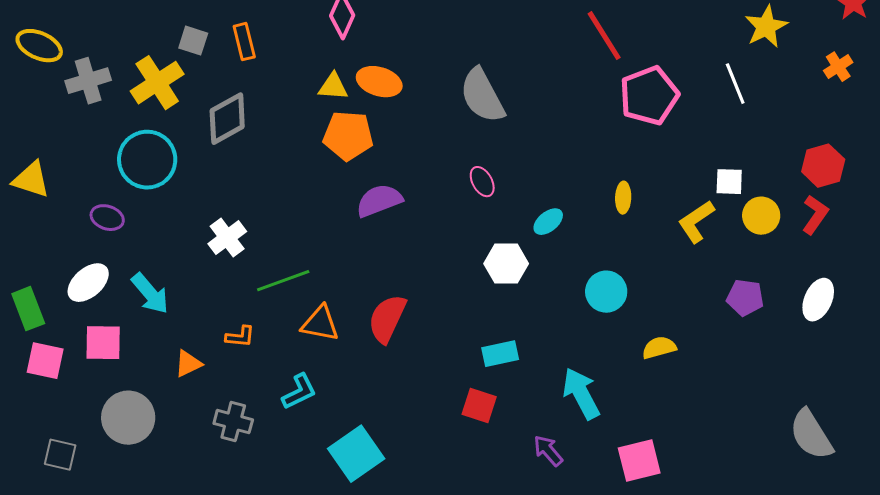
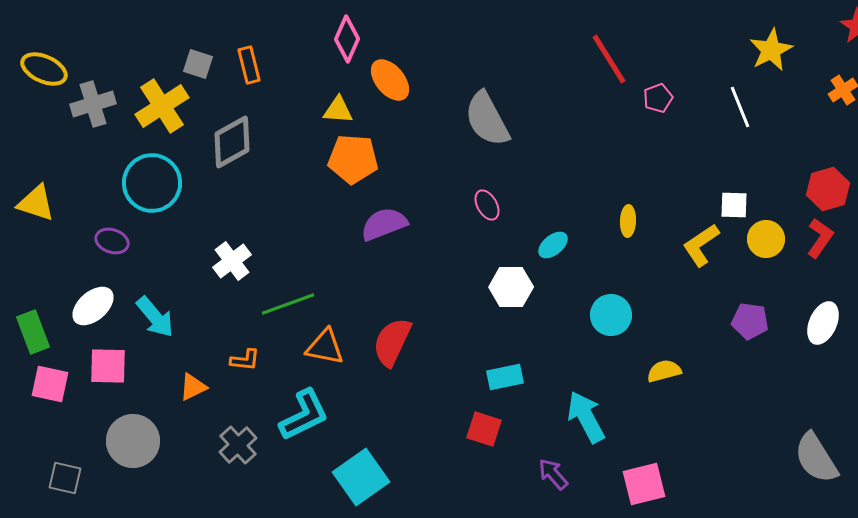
orange ellipse: (379, 82) -> (390, 80), moved, turned 33
pink pentagon: (649, 96) -> (658, 98), moved, size x0.5
cyan L-shape: (299, 392) -> (304, 415), size x1.4
gray cross: (233, 422) -> (238, 445), turned 33

